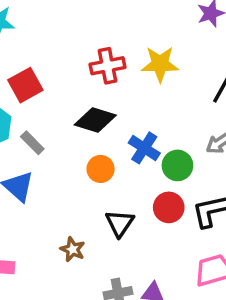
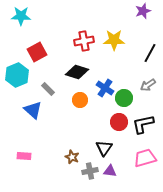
gray rectangle: (32, 143) -> (48, 89), moved
black triangle: (120, 223) -> (104, 148), moved
brown star: (73, 249) -> (72, 157), moved

